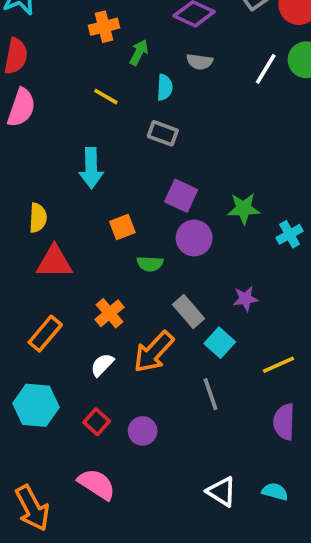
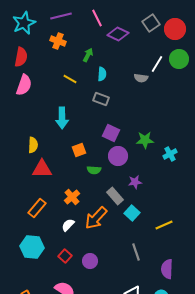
orange cross: (104, 27) -> (58, 41), moved, turned 35
gray semicircle: (200, 62) -> (141, 78), moved
purple star: (245, 299) -> (135, 182), moved
gray line: (211, 394) -> (136, 252), moved
purple semicircle: (284, 422) -> (167, 269), moved

